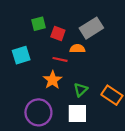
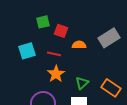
gray rectangle: (91, 28) -> (109, 38), moved
red line: (60, 59) -> (54, 54), moved

